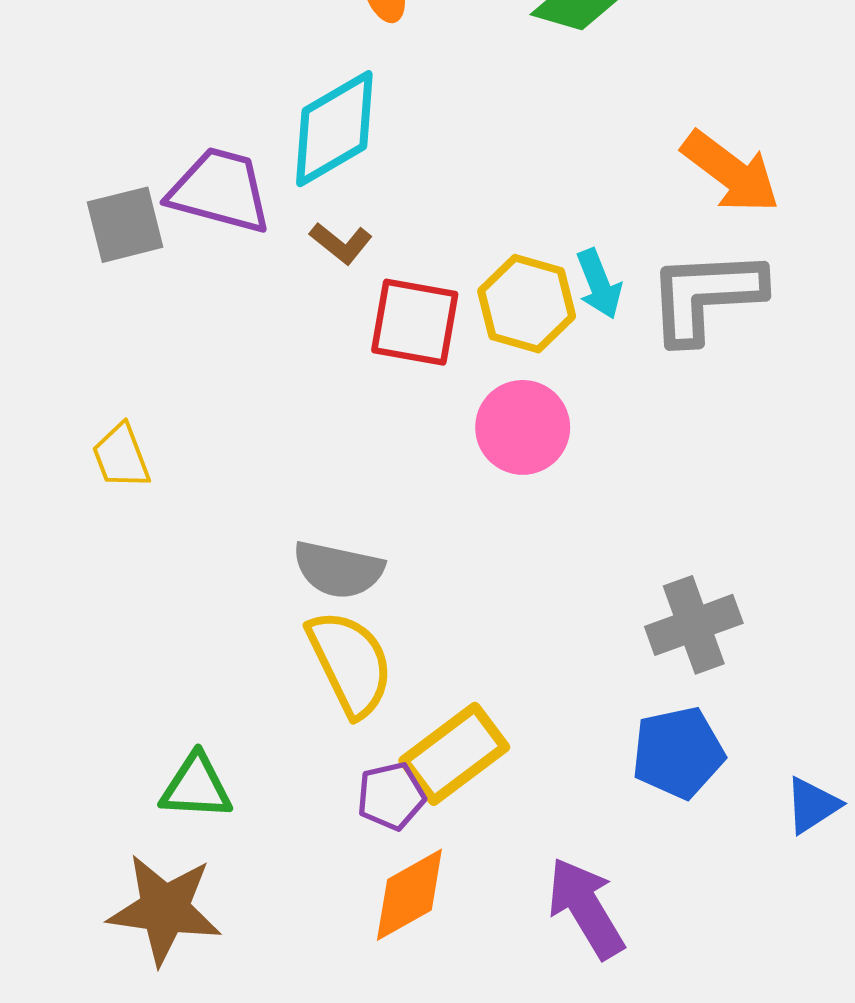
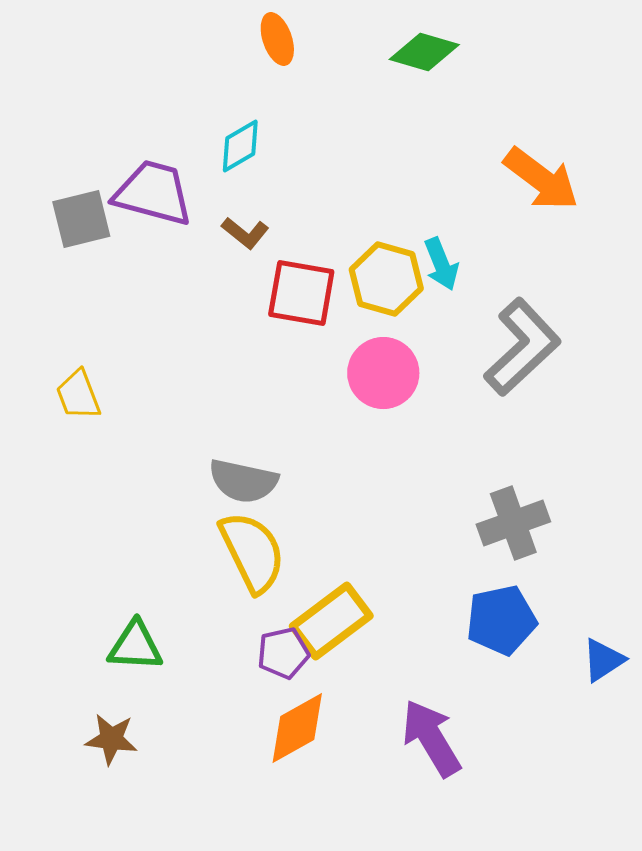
cyan diamond: (334, 129) -> (240, 146), size x0.6
gray L-shape: (706, 296) -> (522, 347), moved, turned 140
brown star: (165, 909) -> (111, 739), size x0.6

